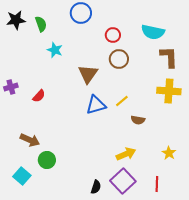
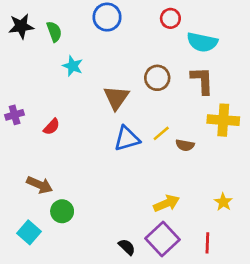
red circle: (113, 35) -> (170, 18), moved
brown L-shape: (169, 57) -> (202, 80), moved
brown semicircle: (138, 120) -> (185, 145), moved
black semicircle: (96, 187) -> (127, 247), turned -64

